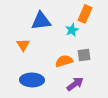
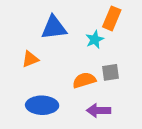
orange triangle: (23, 45) -> (30, 59), turned 40
purple arrow: (75, 84) -> (99, 110), turned -144

